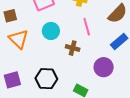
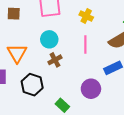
orange triangle: (19, 39) -> (17, 53), moved
brown cross: (73, 48) -> (55, 60), moved, turned 32

